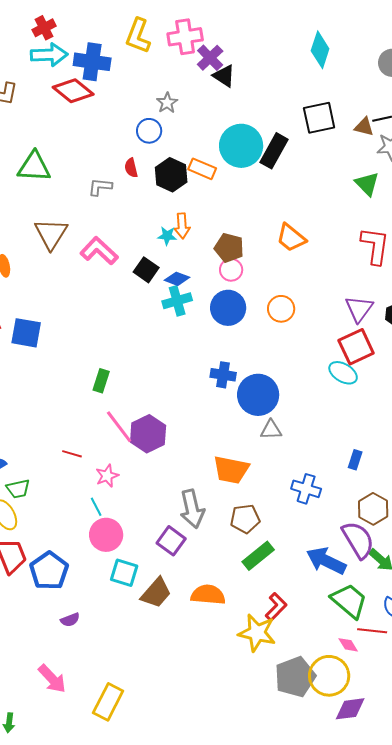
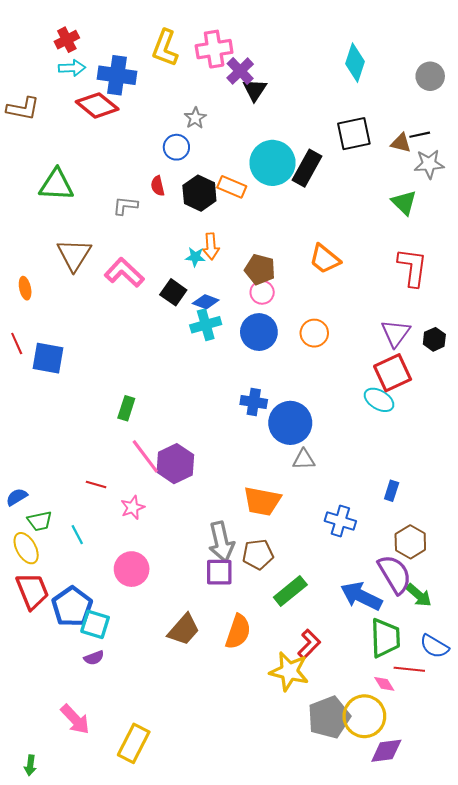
cyan arrow: (49, 55) -> (72, 68), size x0.7
black triangle: (224, 76) -> (255, 90), turned 30
cyan line: (96, 507) -> (77, 535), moved
brown pentagon: (245, 519) -> (258, 554), moved
purple square: (171, 541) -> (219, 572), moved, turned -36
cyan square: (124, 573) -> (95, 624), moved
orange semicircle: (208, 595) -> (238, 632), turned 104
green trapezoid: (349, 601) -> (385, 638), turned 48

